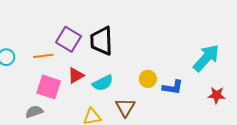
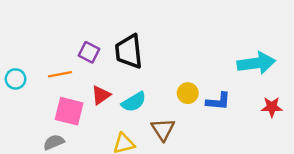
purple square: (69, 39) -> (89, 52), size x0.7
cyan arrow: (206, 58) -> (256, 63), turned 44

